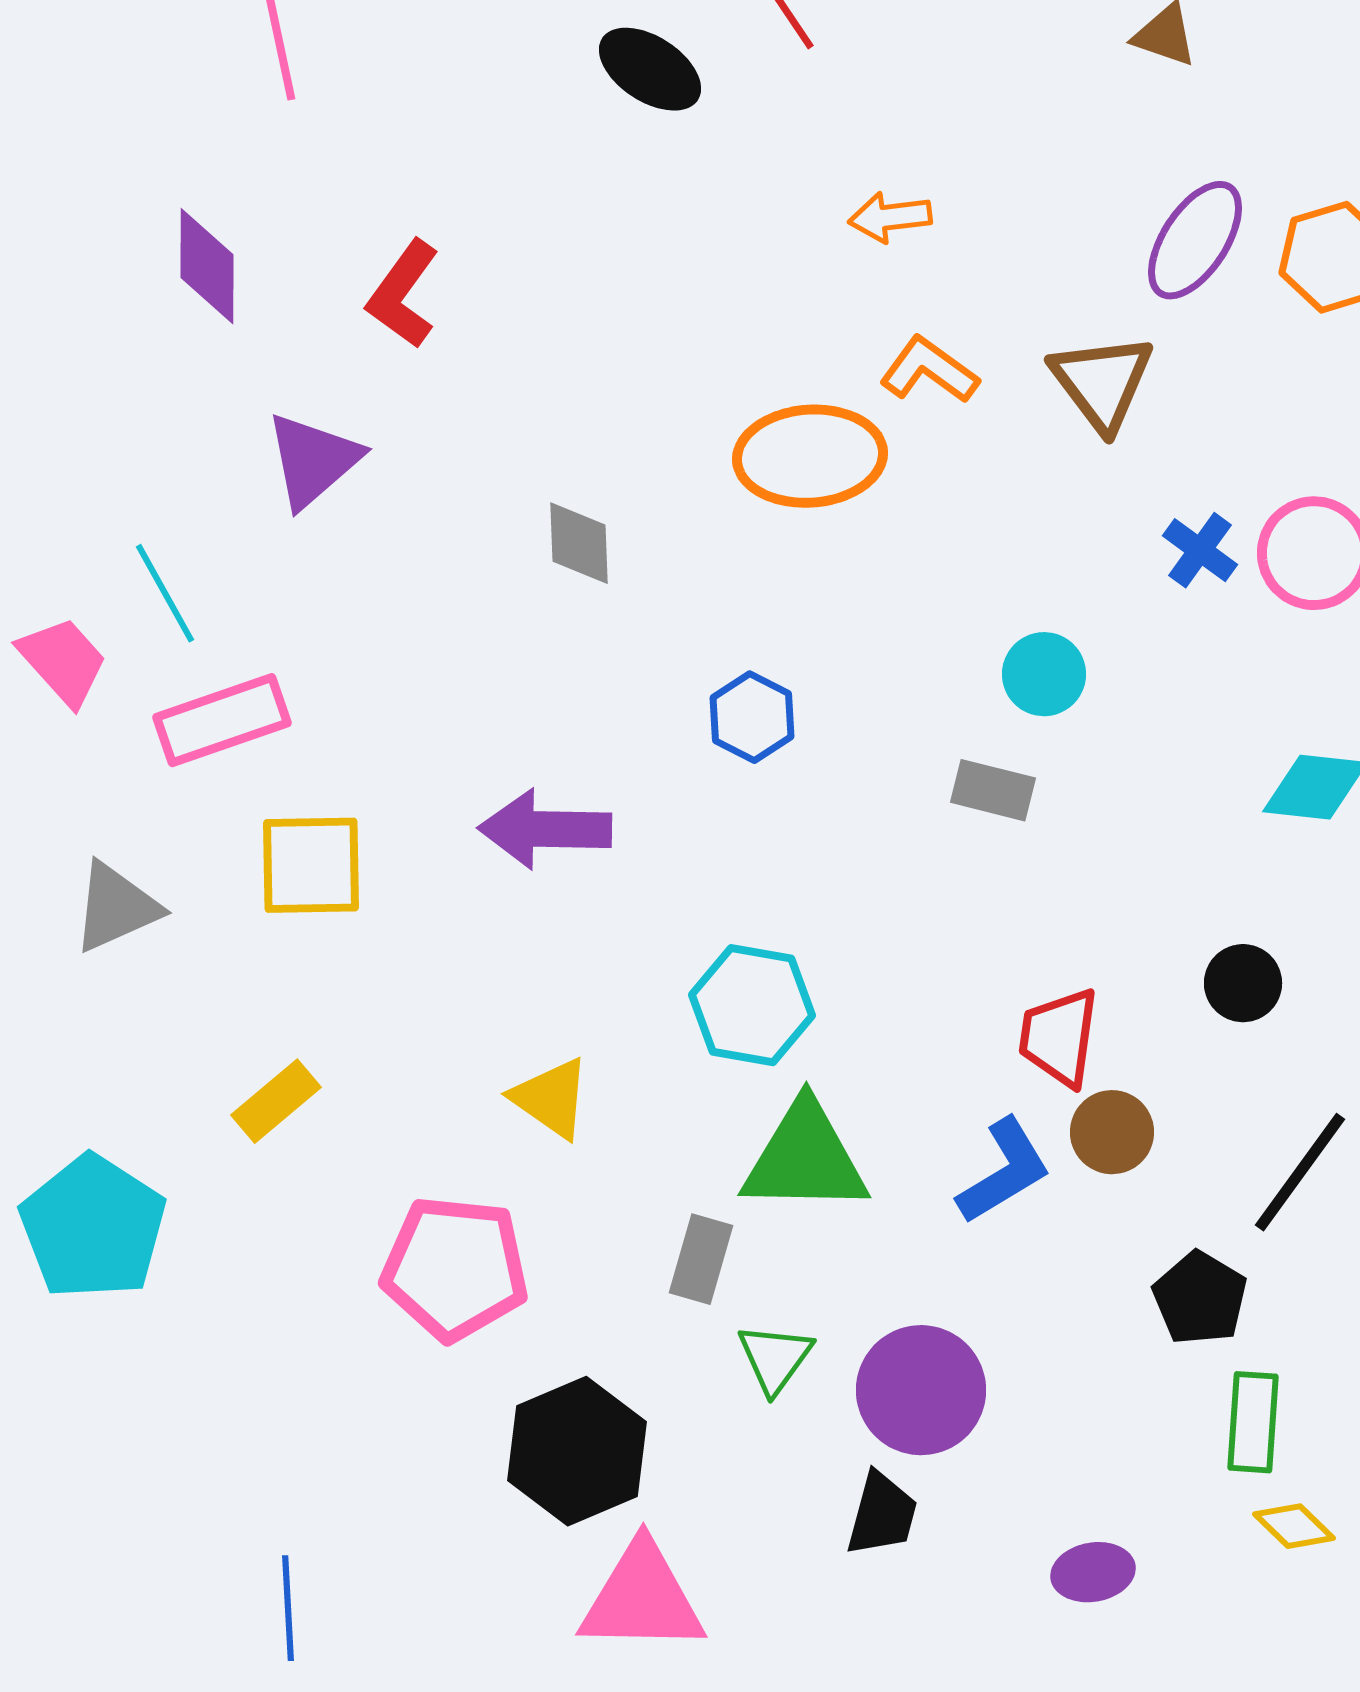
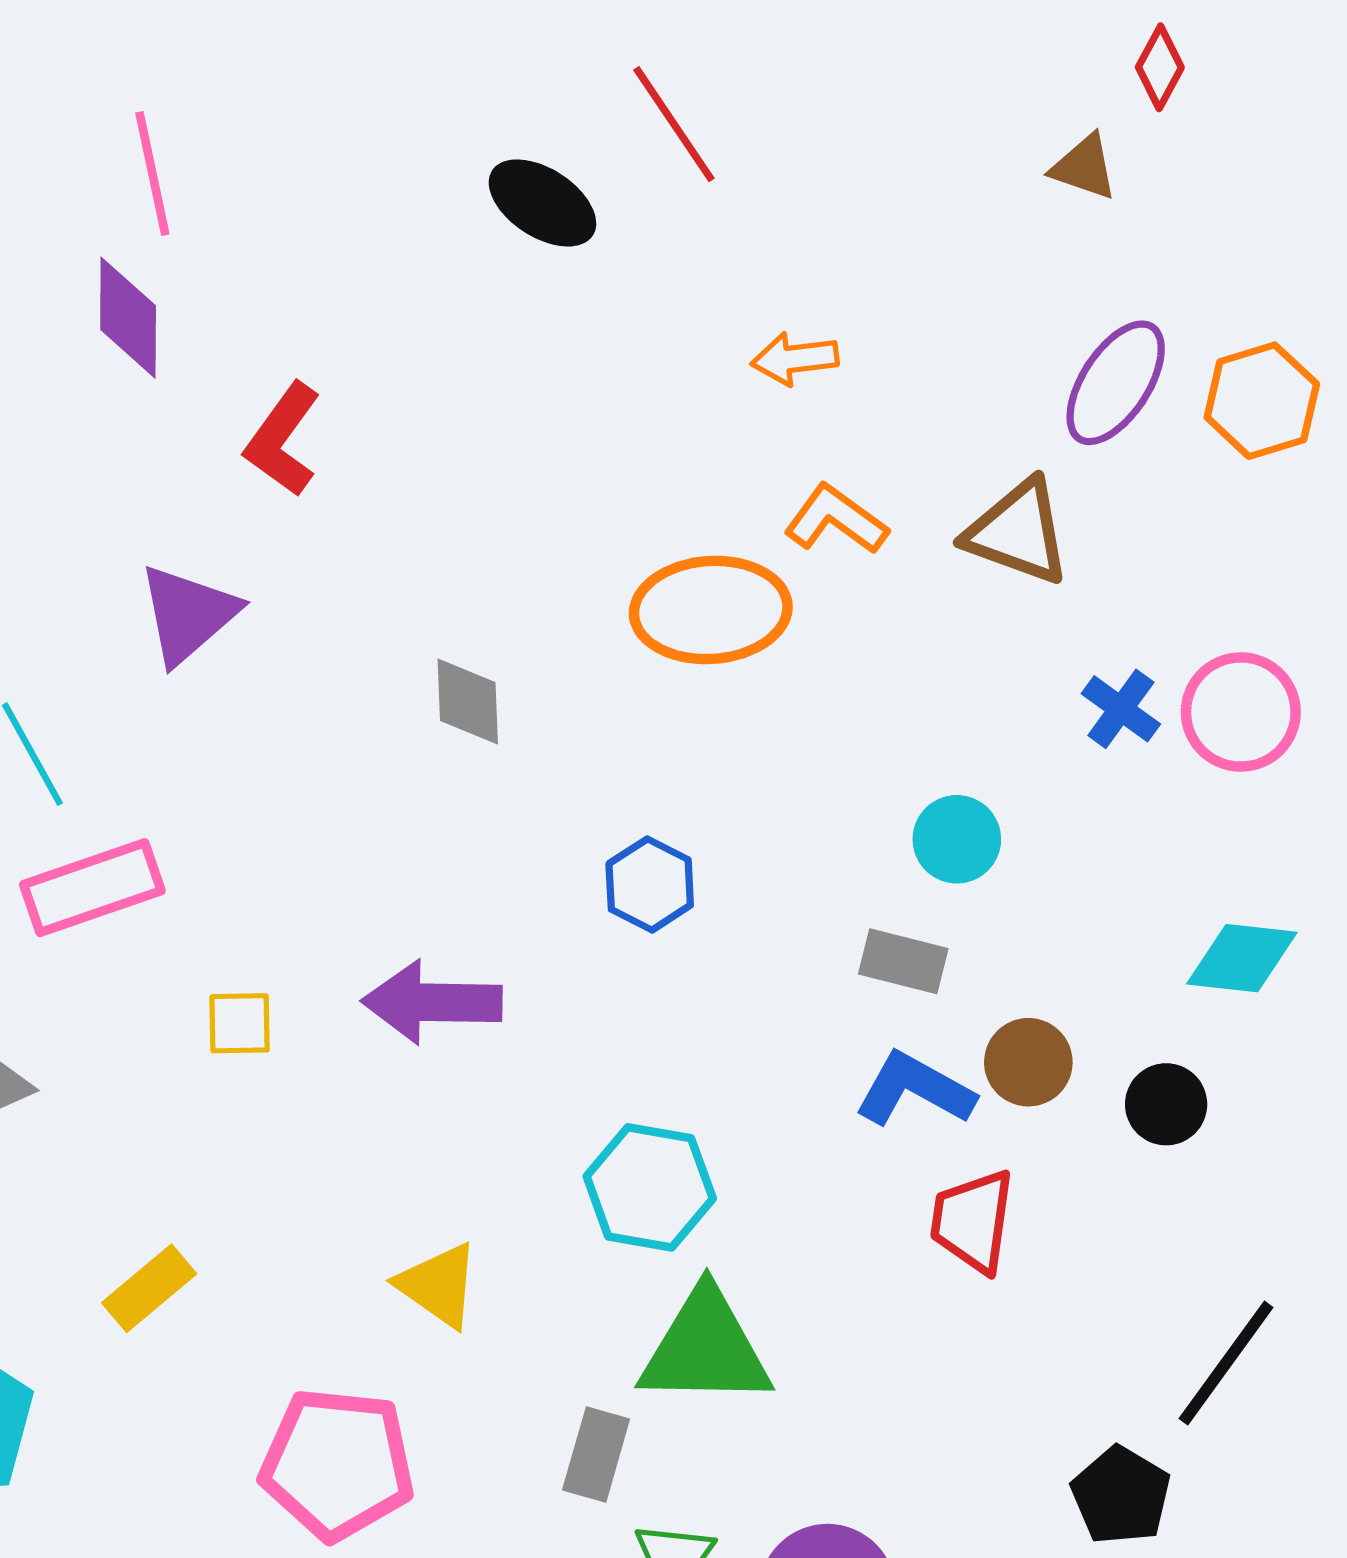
purple diamond: (207, 266) -> (128, 318), moved
brown triangle: (1102, 382) -> (1018, 532), turned -33
yellow square: (311, 865) -> (240, 1023), moved, size x0.6
black circle: (1243, 983) -> (1166, 1104), moved
brown circle: (1112, 1132) -> (1028, 1062), moved
blue L-shape: (1004, 1171) -> (915, 1090), moved, turned -120

